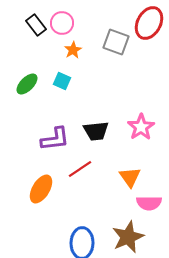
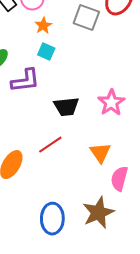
cyan square: (62, 81) -> (46, 52), moved
purple L-shape: (55, 139) -> (25, 81), moved
pink semicircle: (149, 203) -> (119, 179), turned 105

